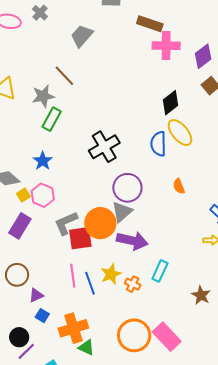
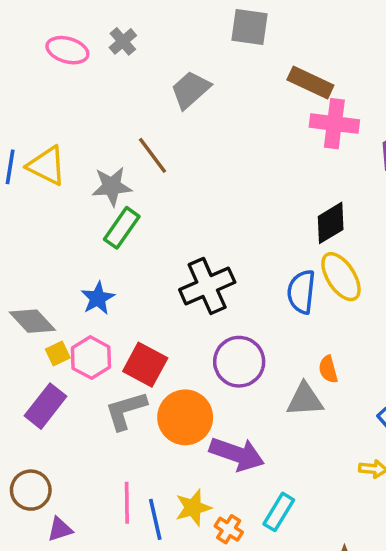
gray triangle: (122, 212) -> (305, 400), moved, turned 30
red square: (80, 238) -> (145, 365), moved, turned 30

